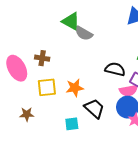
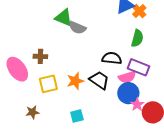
black trapezoid: (94, 108) -> (99, 80), moved

